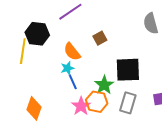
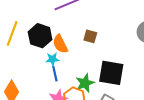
black hexagon: (37, 34) -> (40, 36), moved
brown square: (100, 38) -> (90, 36), turned 32

